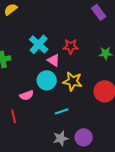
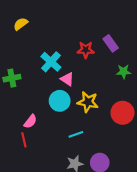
purple rectangle: (99, 12) -> (111, 43), moved
red star: (71, 46) -> (86, 50), moved
pink semicircle: (27, 95) -> (30, 121), moved, turned -32

